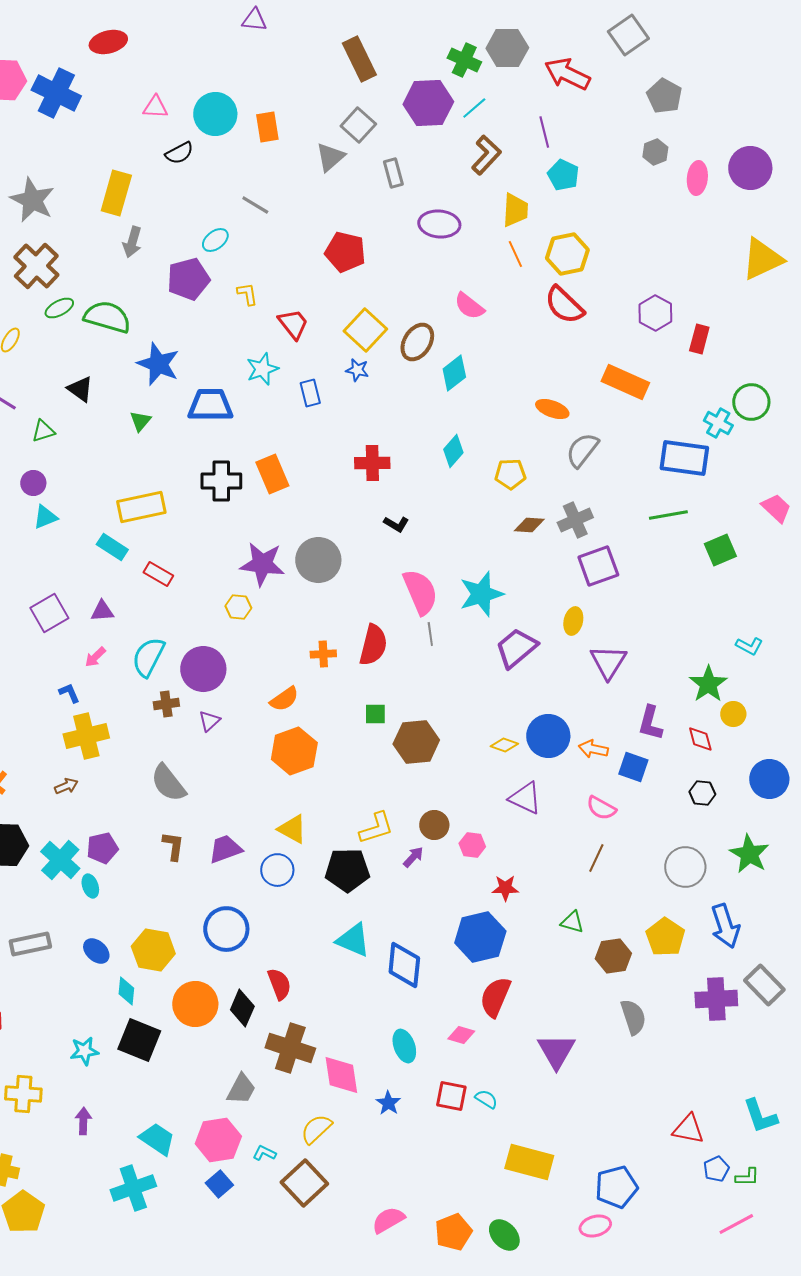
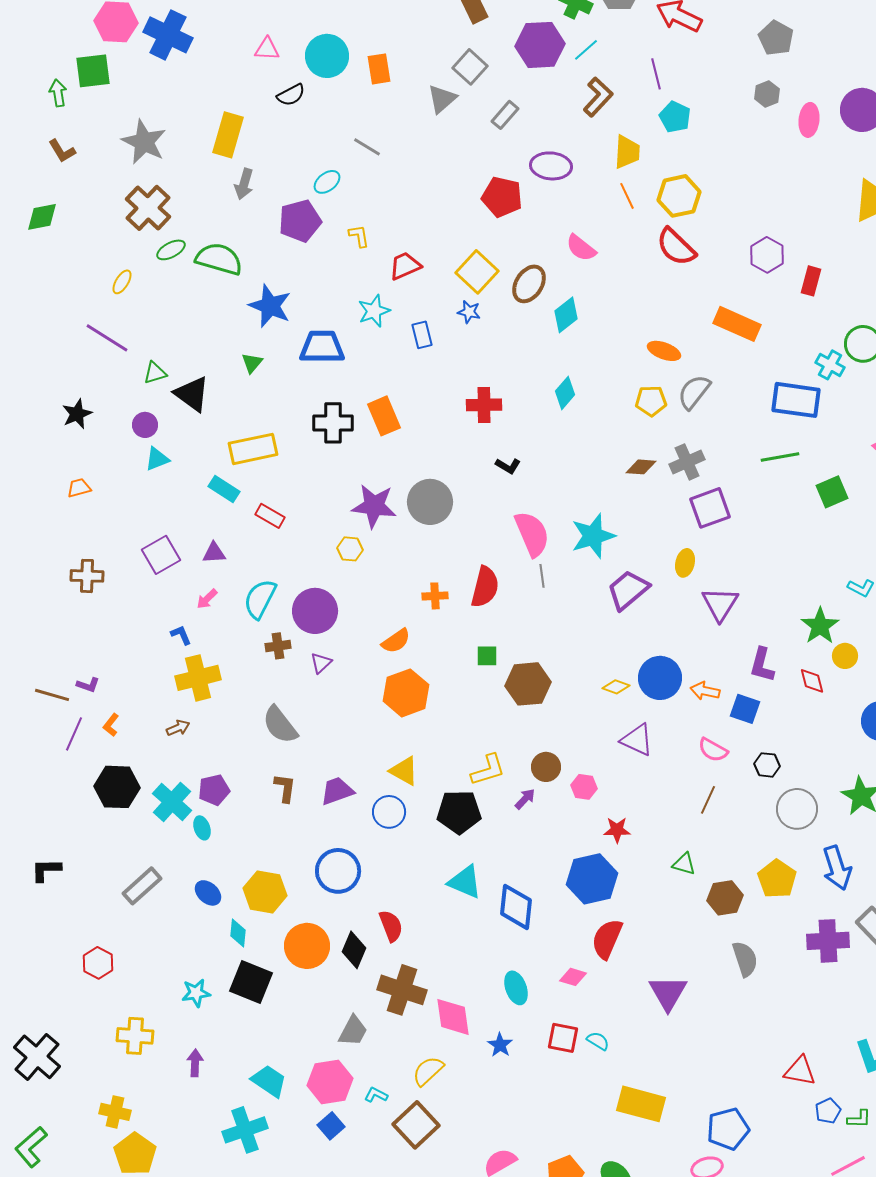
gray rectangle: (393, 173) -> (505, 115), turned 56
red pentagon: (345, 252) -> (502, 197), moved
red trapezoid: (293, 324) -> (405, 266), turned -76
black triangle: (80, 389) -> (192, 394), moved, size x1.4
yellow pentagon: (510, 474) -> (651, 401), moved
black hexagon: (702, 793) -> (767, 765), moved
gray rectangle: (30, 944) -> (142, 886), turned -30

